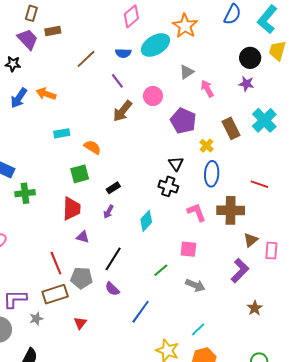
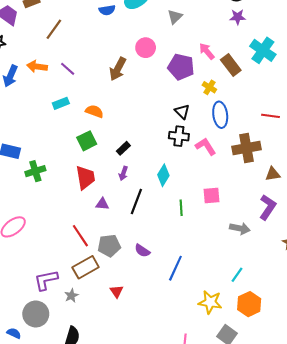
brown line: (86, 59) -> (54, 29), moved
purple line: (117, 81) -> (68, 69), moved
pink arrow: (207, 89) -> (207, 51), moved
pink L-shape: (197, 212) -> (206, 146), moved
brown triangle: (251, 240) -> (273, 174), turned 42
black line: (113, 259) -> (136, 202), moved
green line: (161, 270) -> (181, 208), moved, turned -42
gray arrow: (195, 285) -> (240, 228), moved

